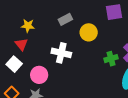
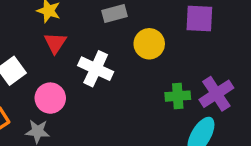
red triangle: (21, 44) -> (55, 43), moved

